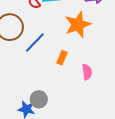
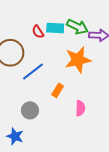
gray circle: (39, 99) -> (30, 110), moved

